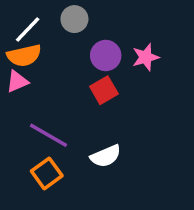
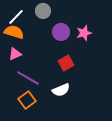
orange semicircle: (24, 56) -> (14, 32), turned -150
pink triangle: (17, 82) -> (15, 54), moved
red square: (104, 90) -> (66, 63), moved

